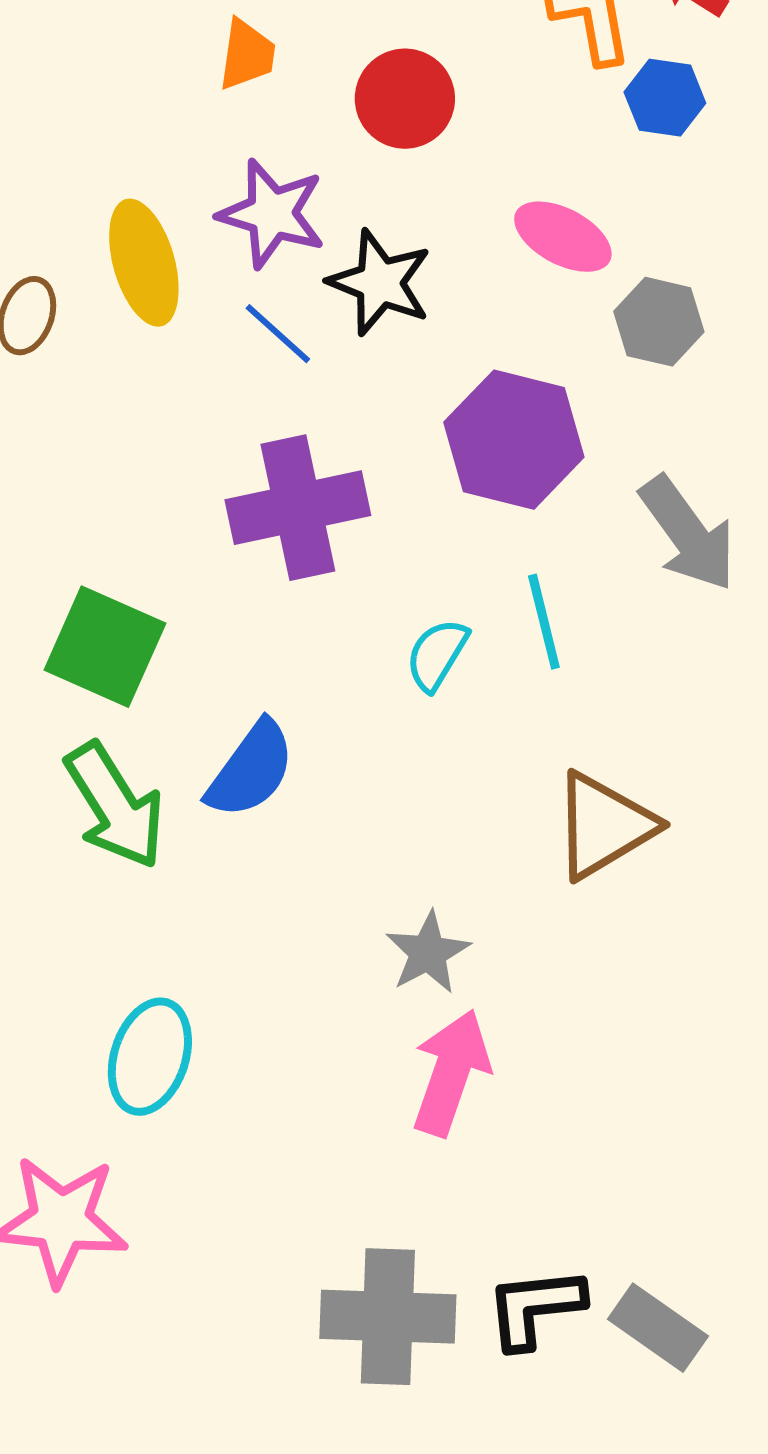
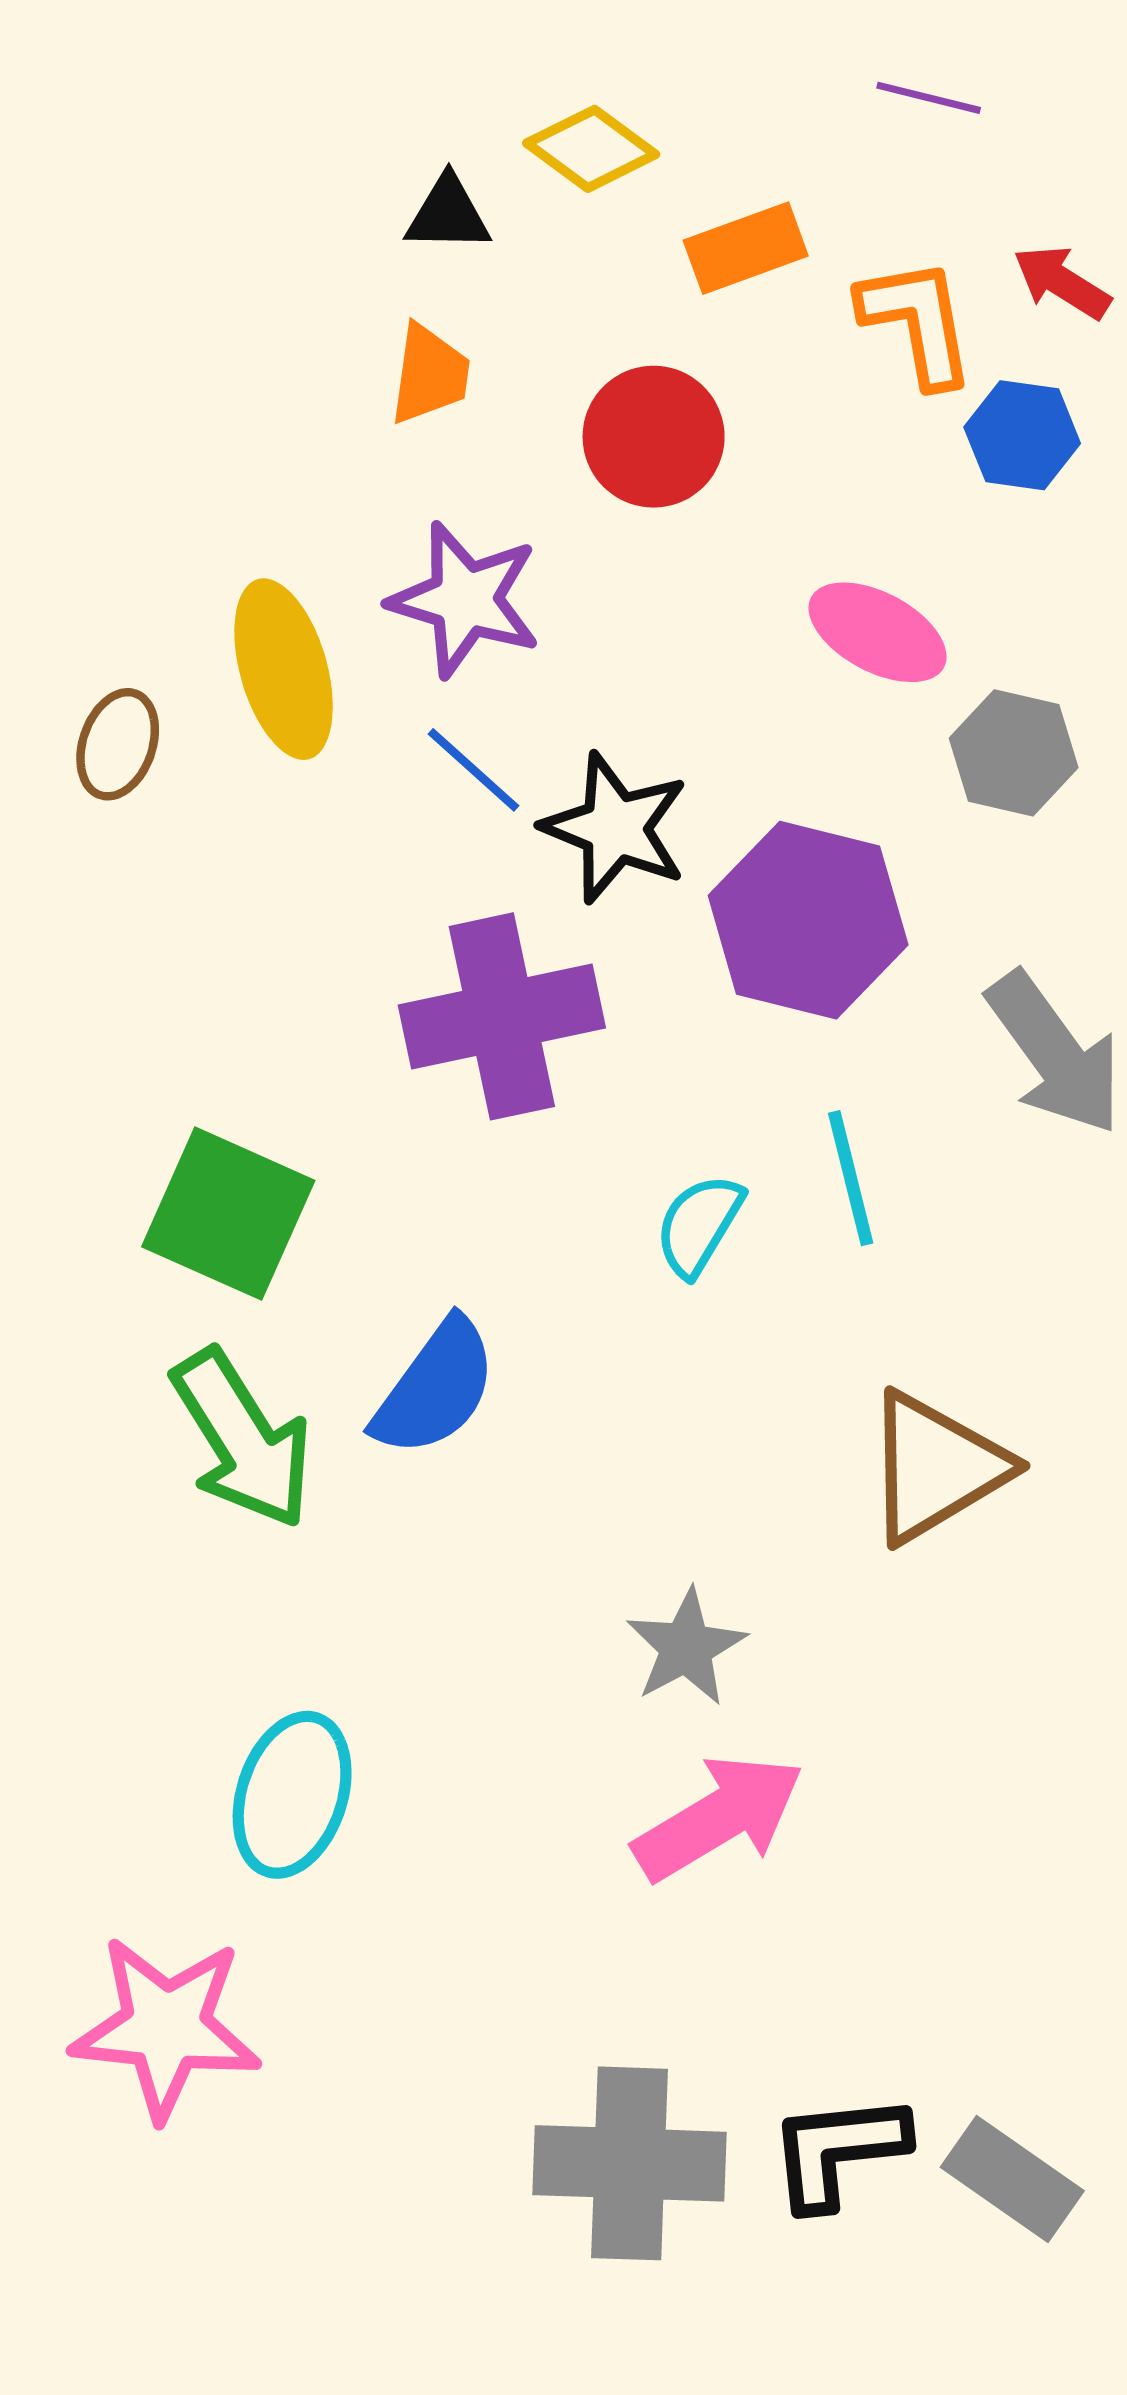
black star: (380, 283) -> (615, 828), moved
pink arrow: (451, 1073) -> (719, 1817), turned 40

